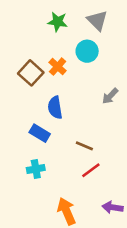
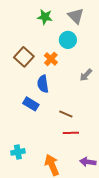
orange cross: (58, 67) -> (51, 59), moved
cyan cross: (36, 169) -> (18, 152), moved
red line: (91, 170) -> (71, 133), turned 35

